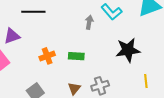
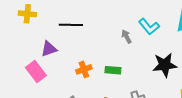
gray arrow: (89, 22) -> (126, 37), turned -40

